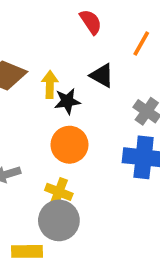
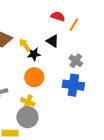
red semicircle: (91, 22) -> (58, 16), moved, turned -40
yellow arrow: (50, 85) -> (25, 45), turned -40

